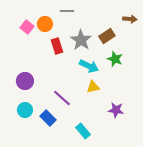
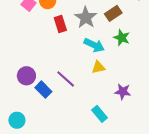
purple circle: (25, 81) -> (26, 76), moved
cyan circle: (25, 110) -> (17, 120), moved
blue rectangle: (48, 118) -> (43, 90), moved
cyan rectangle: (83, 131) -> (99, 114), moved

